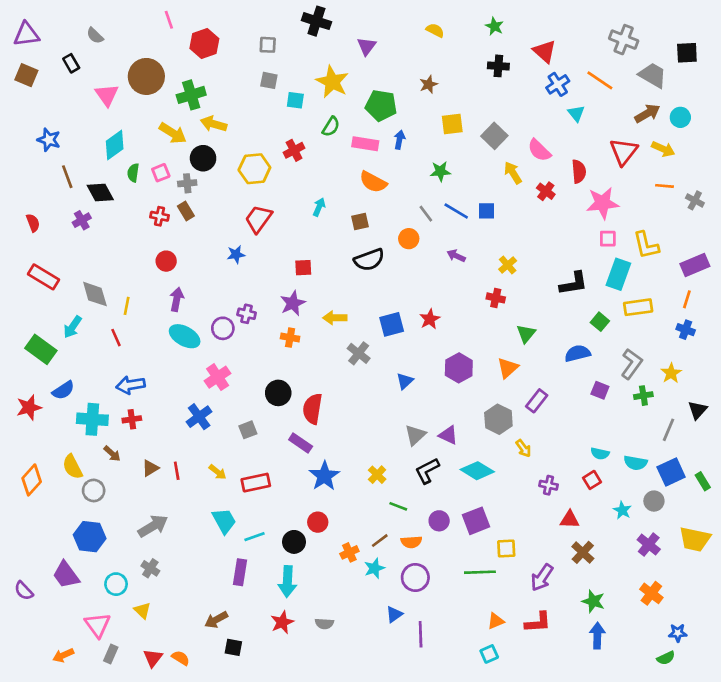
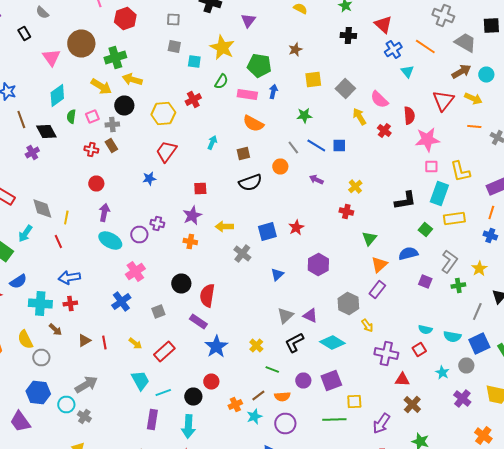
orange triangle: (508, 368) -> (379, 264), moved
red rectangle: (256, 483) -> (164, 352), turned -30
purple cross: (548, 485) -> (386, 354), size x1.6
cyan circle: (116, 584) -> (66, 404), moved
orange cross: (651, 593) -> (483, 436), moved

